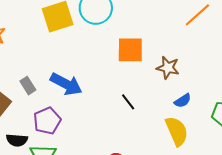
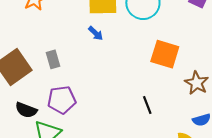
blue arrow: (66, 84) -> (96, 33), moved, size x0.5

